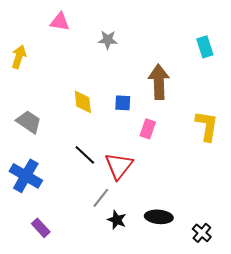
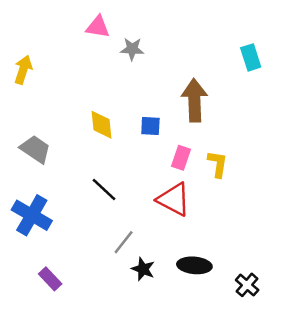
pink triangle: (60, 22) -> (98, 27), moved
yellow L-shape: (207, 126) -> (218, 164), moved, size x0.7
red triangle: (119, 166) -> (174, 199), moved, turned -40

